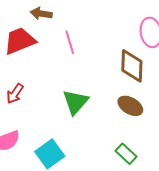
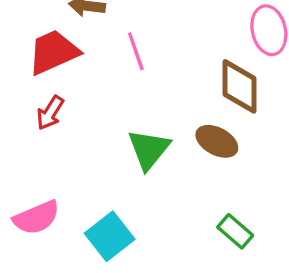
red arrow: (15, 94) -> (50, 113), moved
brown ellipse: (130, 106) -> (217, 141), moved

